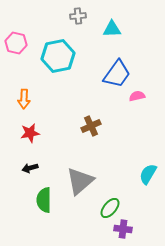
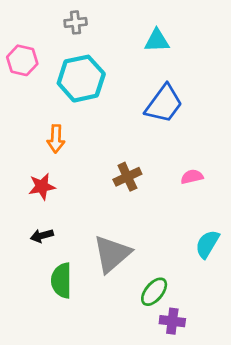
gray cross: (78, 16) -> (76, 22), moved
pink semicircle: (137, 96) -> (192, 177), moved
orange arrow: (24, 99) -> (56, 139), moved

